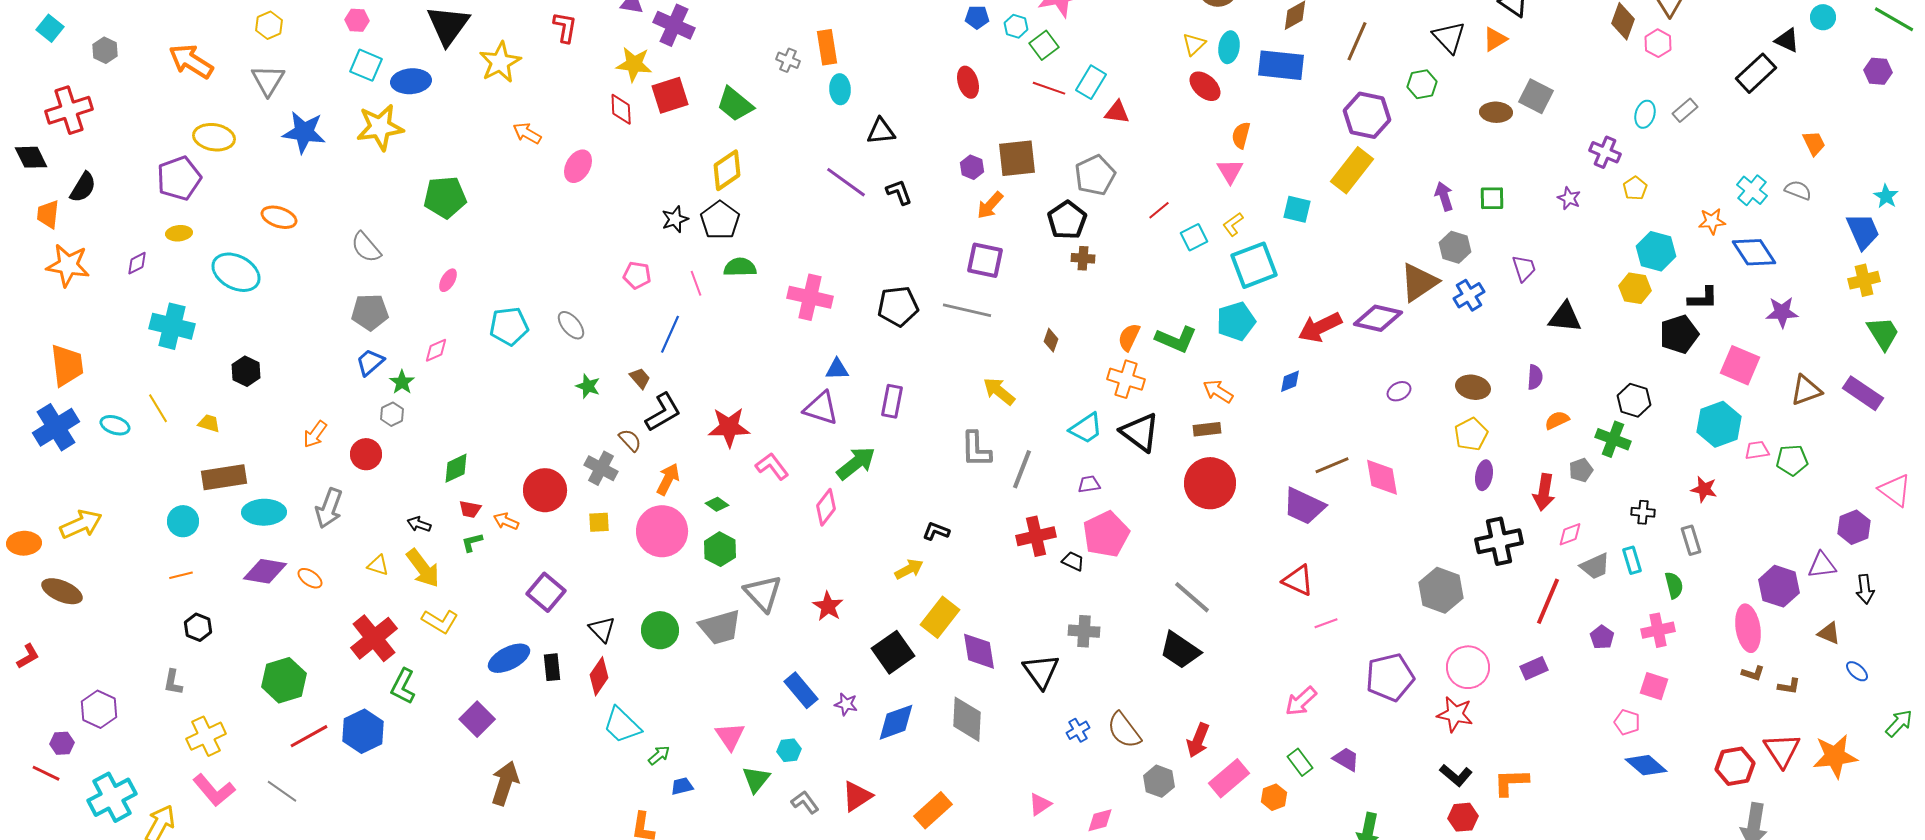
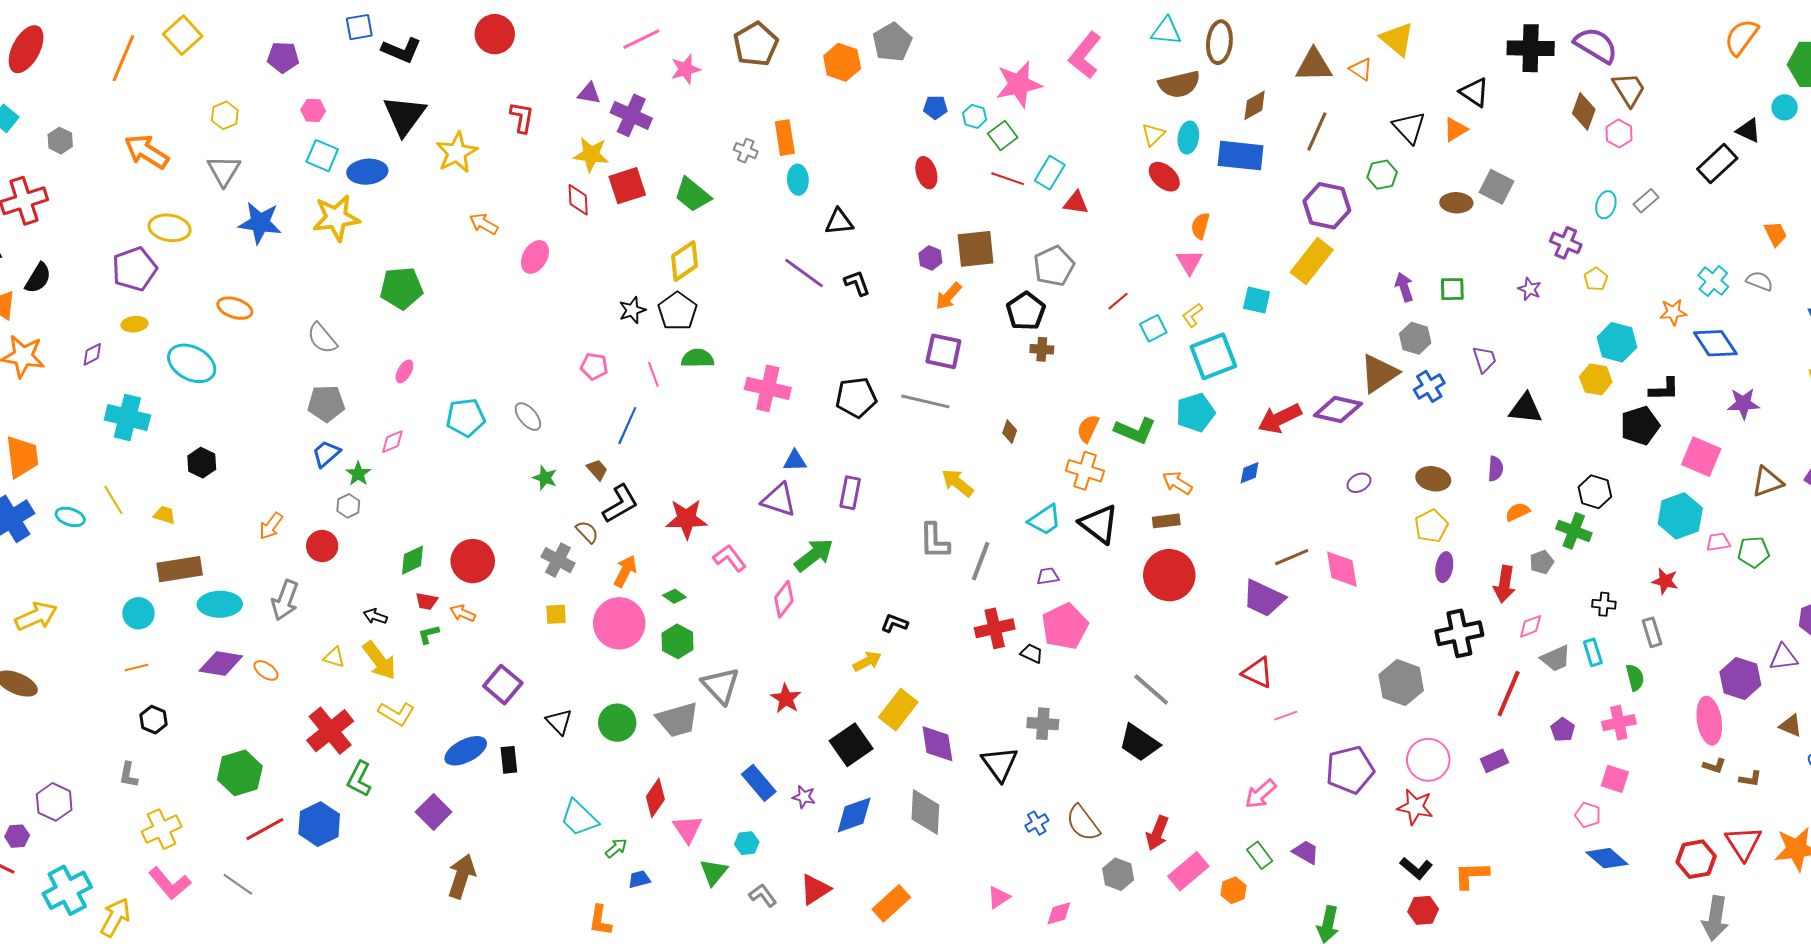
red circle: (545, 490) -> (473, 561), moved
red diamond: (599, 676) -> (655, 798), moved

